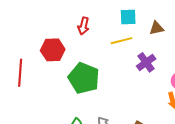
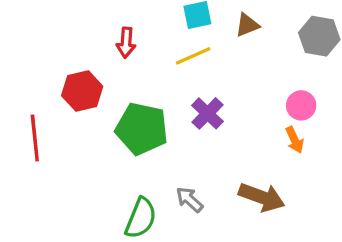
purple cross: (146, 62) -> (208, 113), moved

